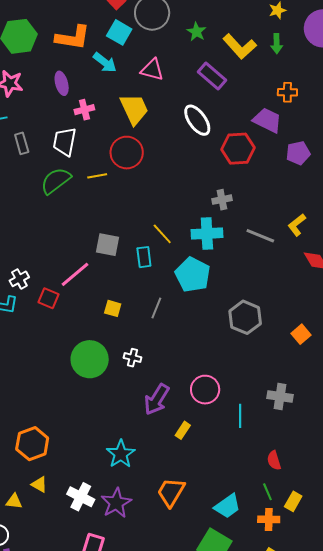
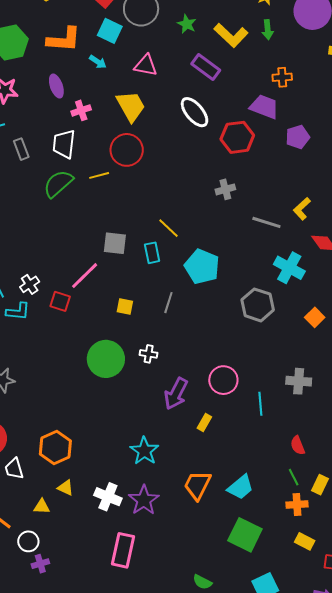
cyan arrow: (105, 62) -> (98, 62), size x0.7
cyan cross: (207, 234) -> (289, 268), moved, turned 36
cyan trapezoid: (227, 506) -> (240, 487), moved

